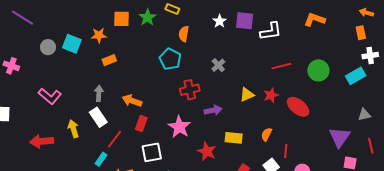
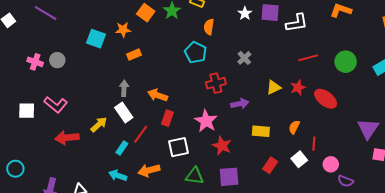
orange square: (122, 19) -> (146, 13), turned 36
gray circle: (48, 47) -> (57, 60), moved
pink L-shape: (50, 96) -> (56, 105), moved
yellow arrow: (73, 129) -> (99, 124), turned 66
red star: (207, 151) -> (222, 146), moved
cyan rectangle: (101, 159) -> (122, 148), moved

